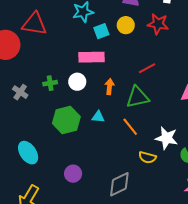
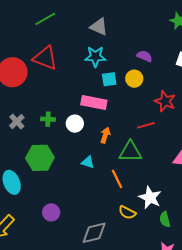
red star: (158, 24) -> (165, 101), moved
green hexagon: (66, 120) -> (40, 158), moved

